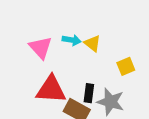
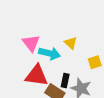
cyan arrow: (72, 40) -> (50, 53), moved, size x1.5

